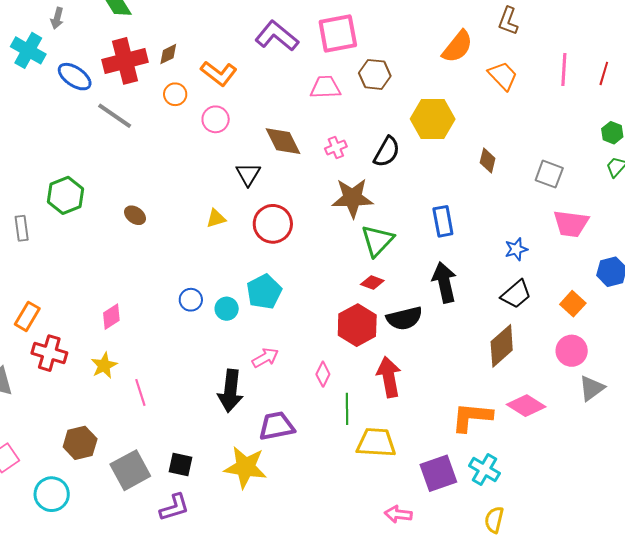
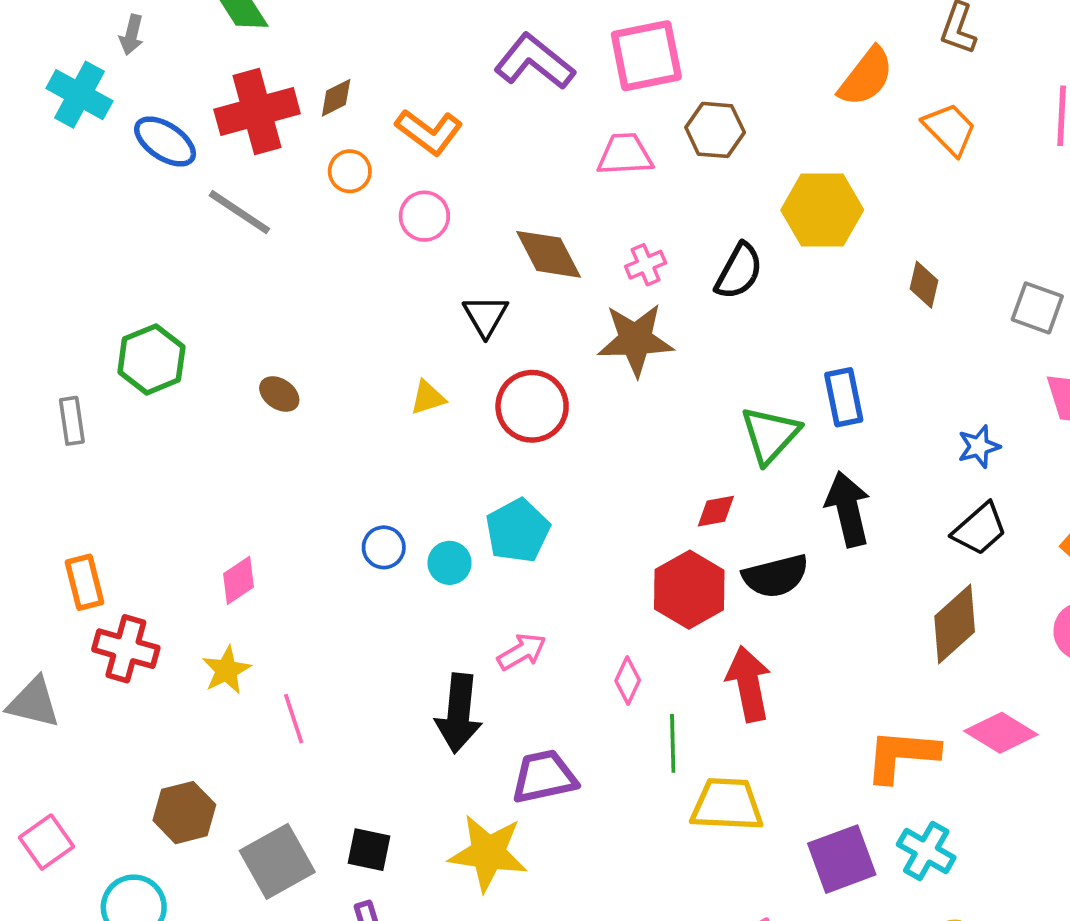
brown star: (353, 198) -> (636, 340), moved
green triangle: (377, 241) -> (770, 435), moved
red diamond: (372, 282) -> (716, 511), turned -30
orange rectangle: (27, 316) -> (85, 582), turned -44

